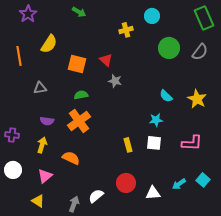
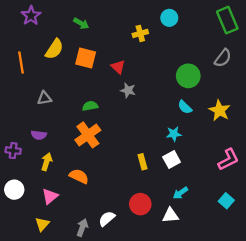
green arrow: (79, 12) -> (81, 23), moved
green circle: (169, 48) -> (188, 76), moved
orange square: (77, 64) -> (86, 58), moved
purple semicircle: (47, 121) -> (39, 135), moved
white square: (154, 143) -> (172, 160), turned -35
pink L-shape: (192, 143) -> (228, 160), moved, turned -30
cyan arrow: (179, 184) -> (180, 193), moved
yellow triangle: (38, 201) -> (42, 224), turned 40

